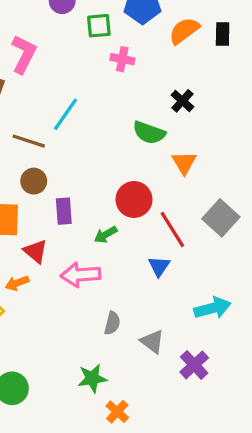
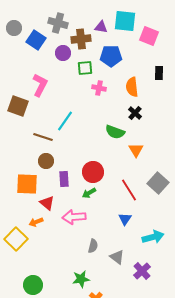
orange semicircle: (184, 31) -> (132, 87), moved, turned -60
red circle: (134, 199) -> (93, 172), moved
blue triangle: (159, 266) -> (125, 219), moved

